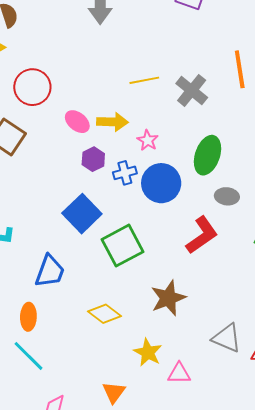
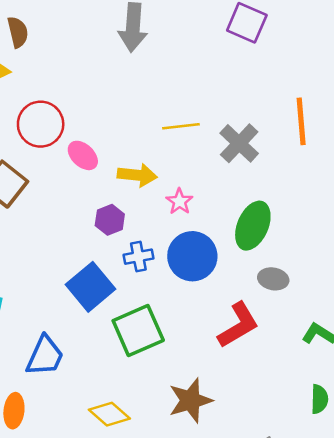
pink ellipse: (77, 122) -> (83, 155), moved
blue cross: (125, 173) -> (138, 257), moved

